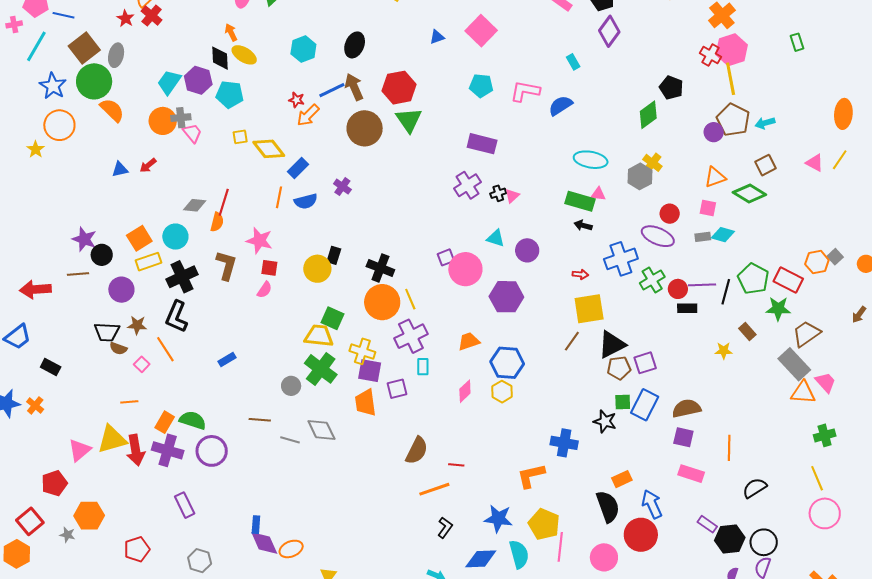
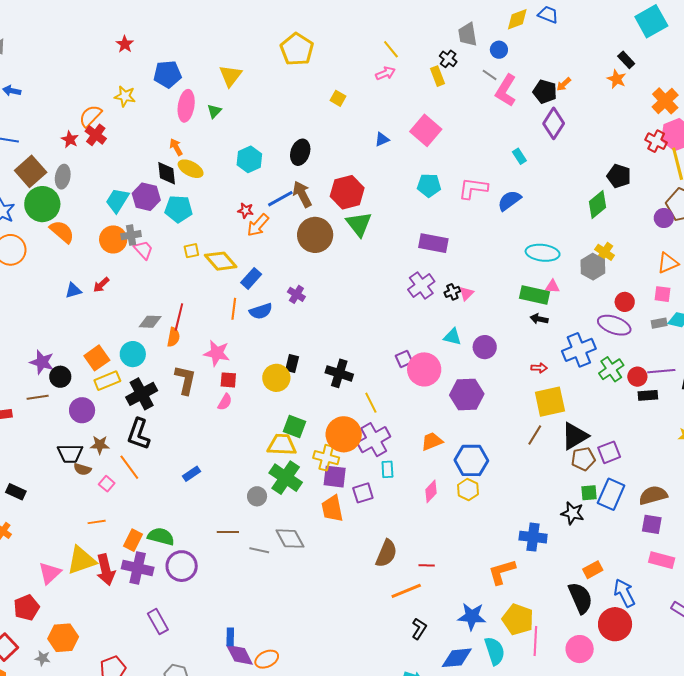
orange circle: (382, 302) -> (344, 434), moved

